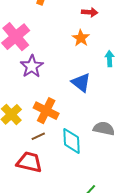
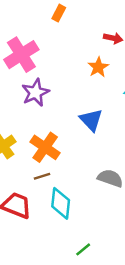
brown line: (38, 136) -> (42, 176), moved
cyan diamond: (71, 141) -> (61, 203), moved

